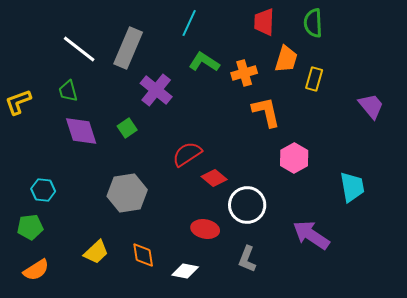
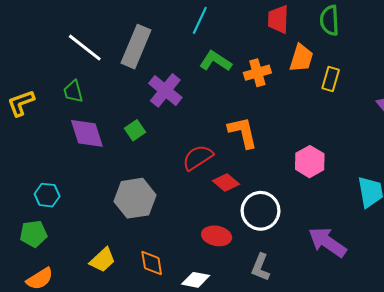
orange L-shape: (266, 112) -> (243, 132), moved

